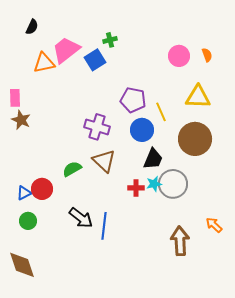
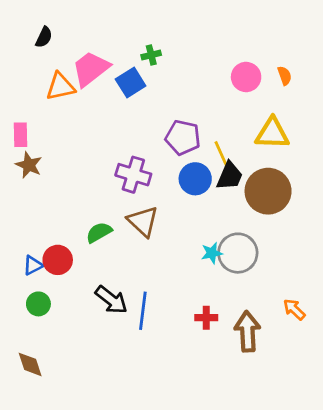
black trapezoid: (153, 159) -> (230, 176), moved
red cross: (136, 188) -> (206, 318), moved
brown diamond: (22, 265) -> (30, 364), size x0.7

